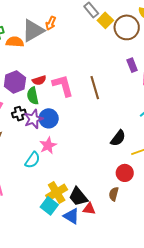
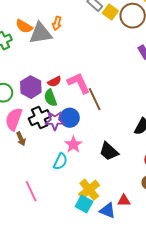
gray triangle: (33, 30) -> (41, 33), turned 30
orange semicircle: (15, 42) -> (24, 26), moved, turned -144
brown line: (95, 88) -> (95, 99), moved
black cross: (19, 114) -> (40, 118), size x1.5
purple star: (33, 119) -> (55, 121), turned 30
black trapezoid: (78, 197) -> (109, 151), moved

